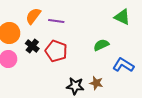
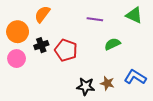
purple line: (56, 21) -> (95, 19), moved
black cross: (32, 46) -> (41, 45), turned 32
blue L-shape: (123, 65) -> (135, 77), moved

